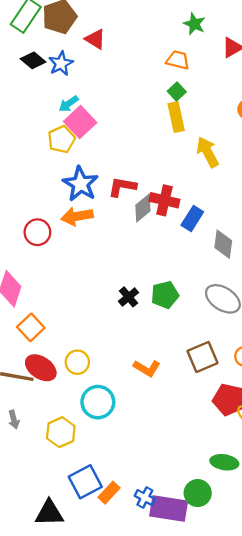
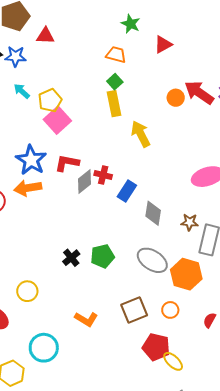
red triangle: (95, 39) -> (45, 36), turned -30
blue star: (61, 64) -> (16, 56), turned 30
cyan arrow: (69, 104) -> (22, 91), turned 78
pink square: (80, 122) -> (57, 120), moved
yellow pentagon: (61, 139) -> (50, 100), moved
red cross: (164, 200) -> (103, 175), size x0.7
yellow circle: (77, 362) -> (27, 291), moved

